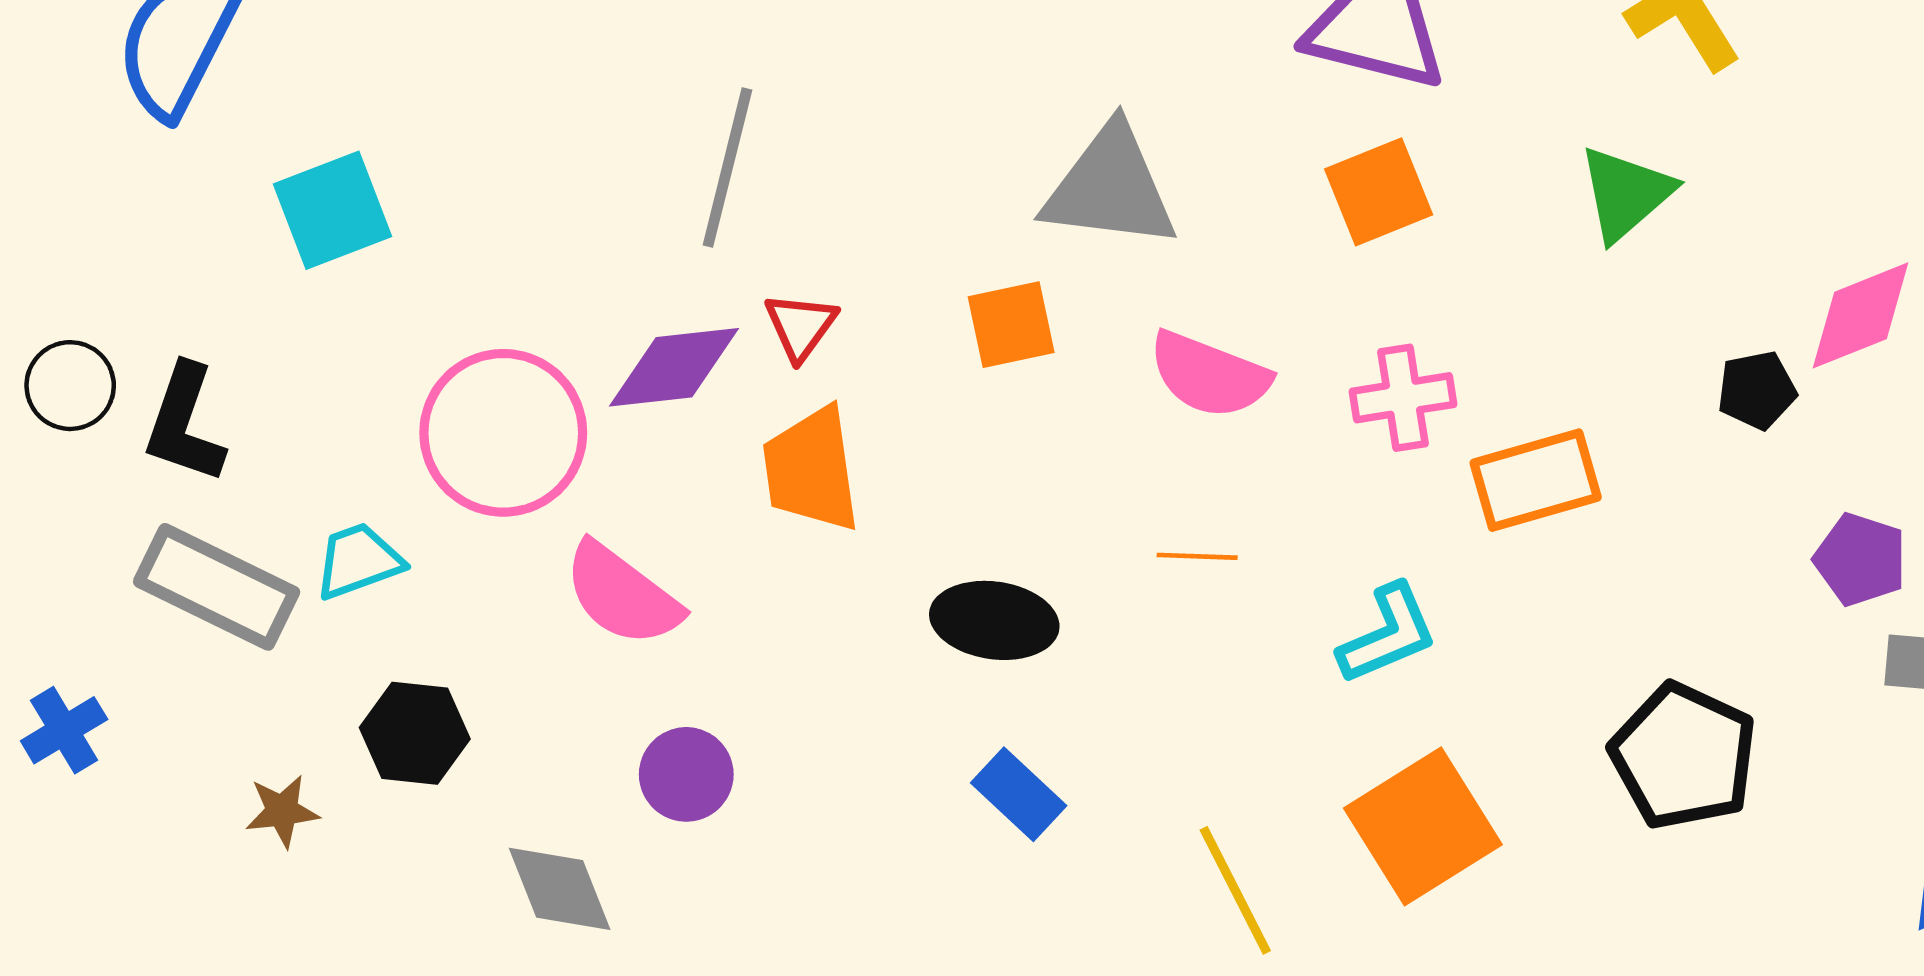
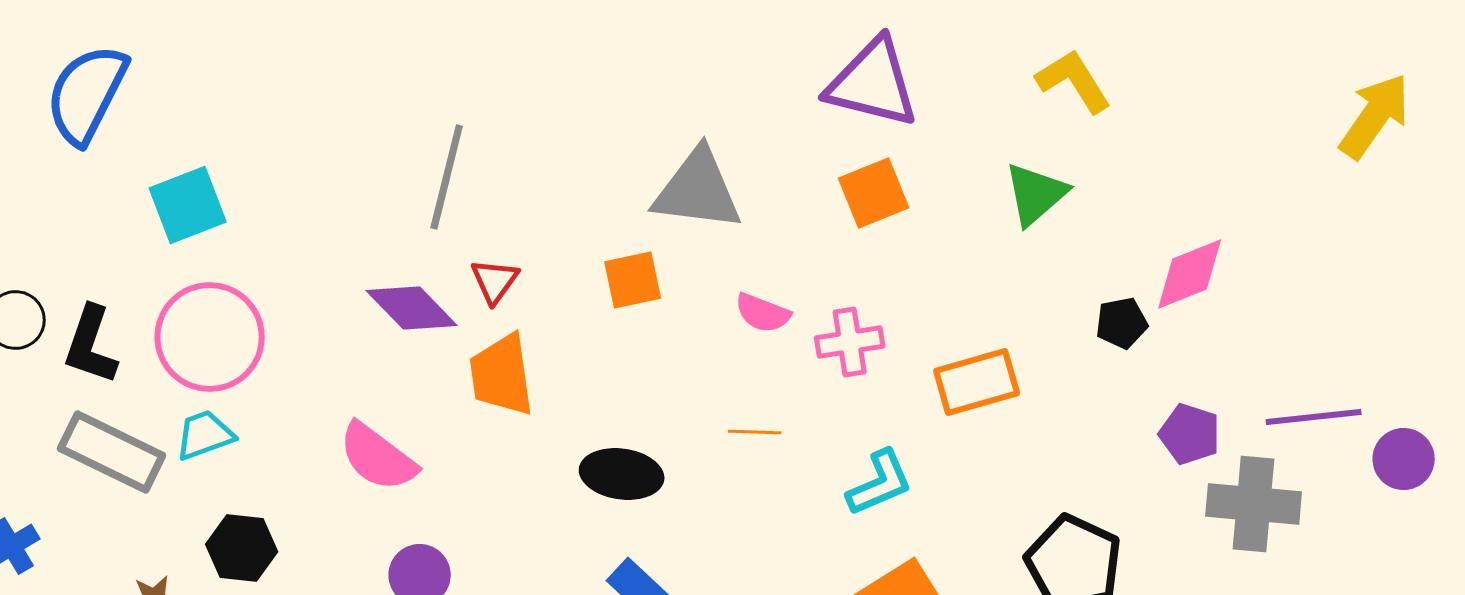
purple diamond: (674, 367) -> (412, 308), turned 52
pink semicircle: (1209, 375) -> (763, 313), size x0.7
pink cross: (1403, 398) -> (850, 342), moved
pink circle: (503, 433) -> (210, 337), moved

